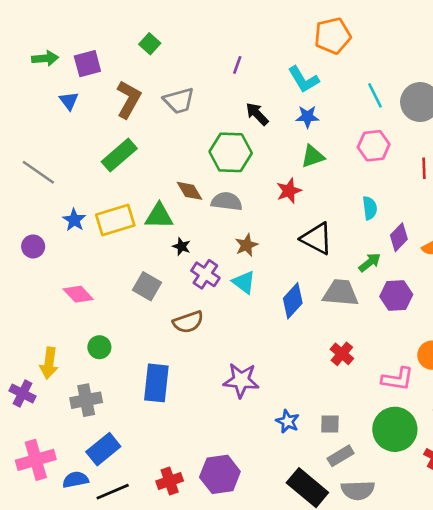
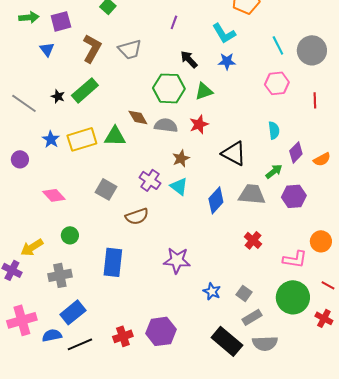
green triangle: (313, 156) -> (204, 91), moved
red star: (289, 191) -> (199, 124), moved
black star: (182, 246) -> (58, 96), moved
yellow arrow: (49, 363) -> (32, 247), turned 50
gray square: (330, 424) -> (244, 293), turned 35

